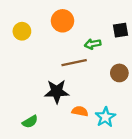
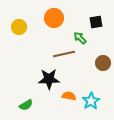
black square: (120, 30) -> (96, 22), moved
green arrow: (93, 44) -> (80, 38), turned 56

